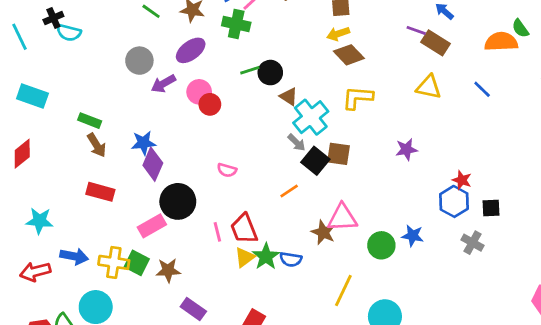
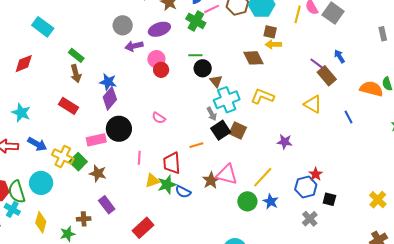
yellow arrow: (338, 34) -> (273, 44), moved
brown diamond: (349, 55) -> (253, 58), moved
black circle: (270, 73) -> (203, 68), moved
red trapezoid: (244, 229) -> (172, 163), moved
yellow line: (343, 290) -> (263, 177), moved

